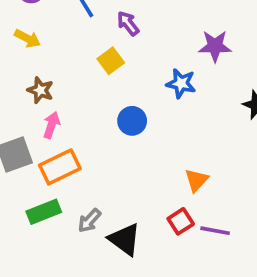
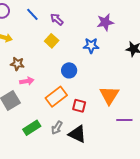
pink arrow: (51, 125) -> (27, 81), turned 72
orange rectangle: (60, 167) -> (56, 97), moved
orange triangle: (196, 180) -> (109, 95), size x1.5
red square: (181, 221) -> (79, 106), moved, turned -32

